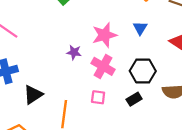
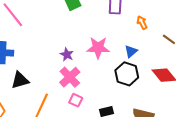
pink cross: (103, 66) -> (70, 77), moved
black hexagon: (143, 71) -> (127, 74), moved

